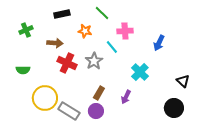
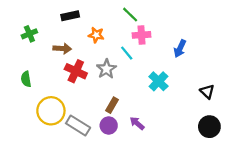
green line: (102, 13) -> (130, 15), moved
green semicircle: (23, 70) -> (26, 79), turned 80
purple arrow: (126, 97) -> (137, 123), moved, turned 104
black circle: (174, 108) -> (209, 127), moved

